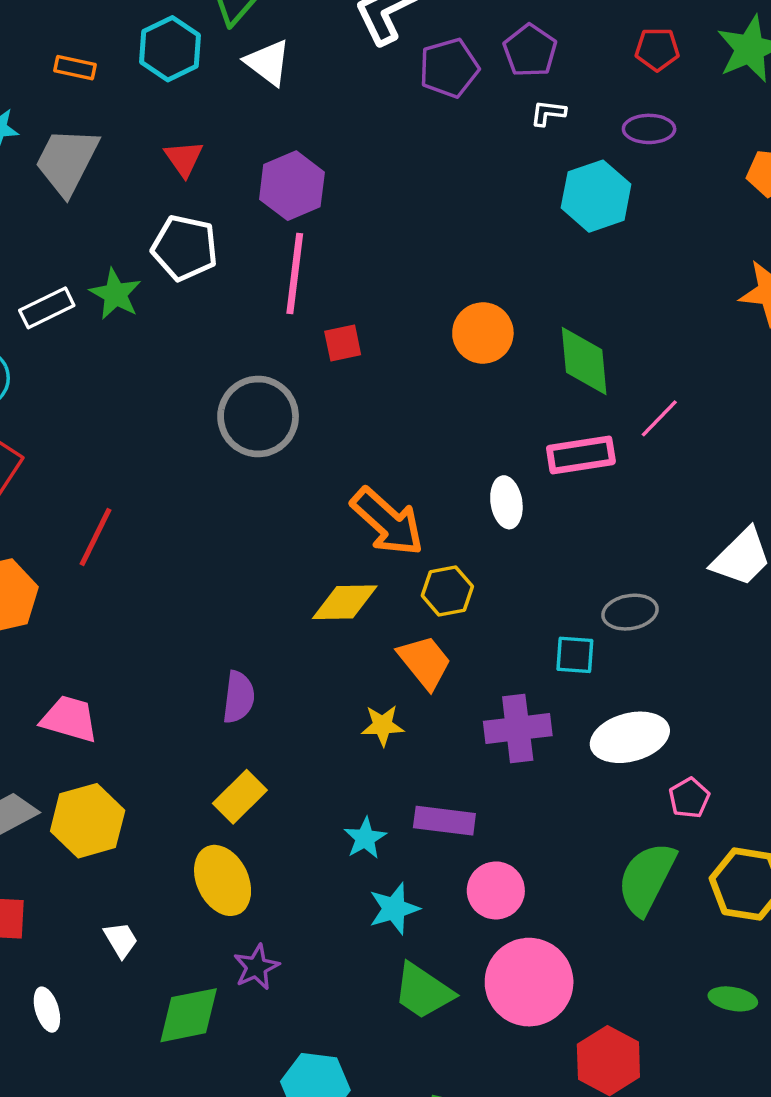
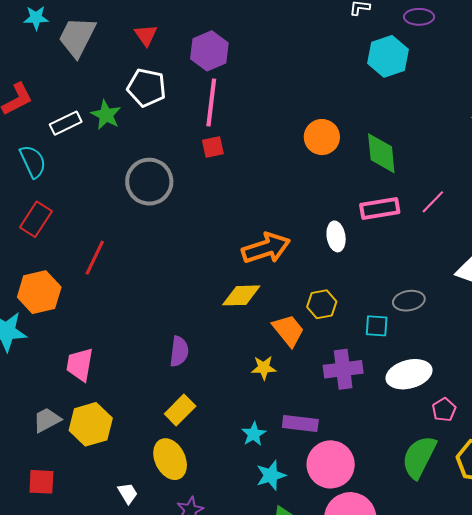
red square: (343, 343) -> (213, 147), moved
gray circle: (258, 416) -> (149, 182), moved
pink line: (659, 418) -> (433, 202), moved
orange arrow: (387, 522) -> (266, 248), turned -60
yellow hexagon: (447, 591) -> (322, 304), moved
pink trapezoid: (69, 719) -> (80, 365), turned -96
pink circle: (496, 890) -> (331, 464), size x1.4
white trapezoid: (121, 940) -> (128, 493), moved

